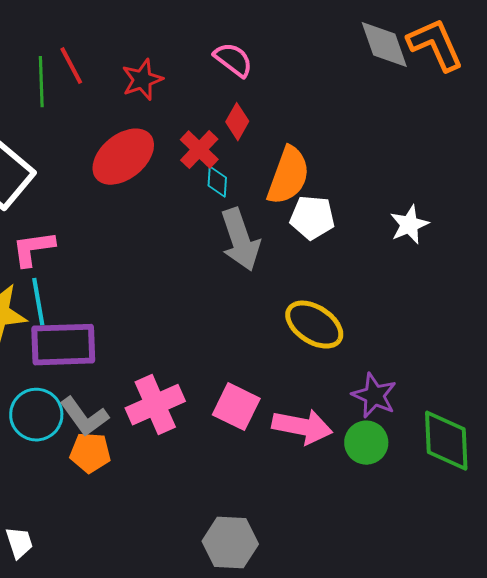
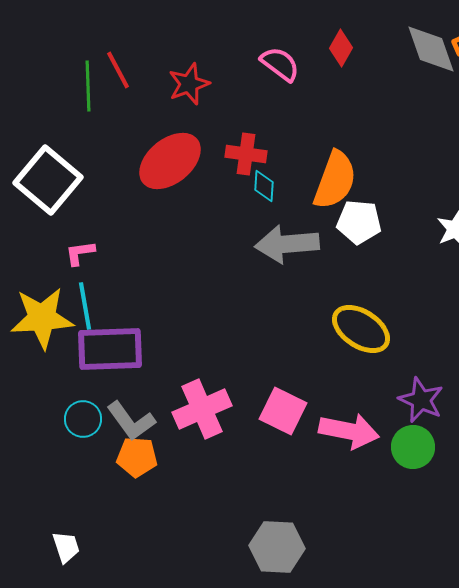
red diamond: (237, 122) -> (341, 48), moved
red cross: (199, 150) -> (246, 154), turned -36
gray arrow: (240, 240) -> (287, 244), turned 104
pink L-shape: (33, 249) -> (80, 253), size x0.7
cyan circle: (36, 415) -> (83, 419), size x0.7

